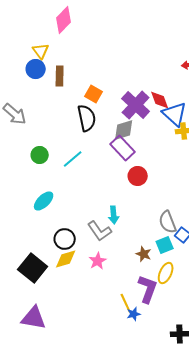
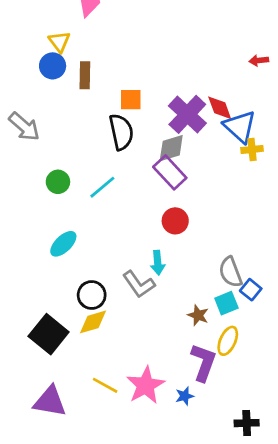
orange square: (94, 94) -> (131, 100), turned -30
red circle: (138, 176) -> (175, 221), moved
pink star: (98, 261) -> (146, 385), moved, size x1.6
yellow line: (126, 303) -> (105, 385), moved, turned -36

